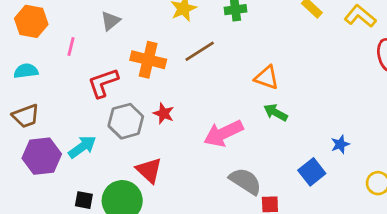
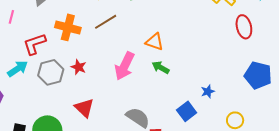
pink arrow: (223, 133) -> (125, 66), moved, turned -40
cyan arrow: (82, 147) -> (18, 69), moved
red triangle: (149, 170) -> (84, 108), moved

